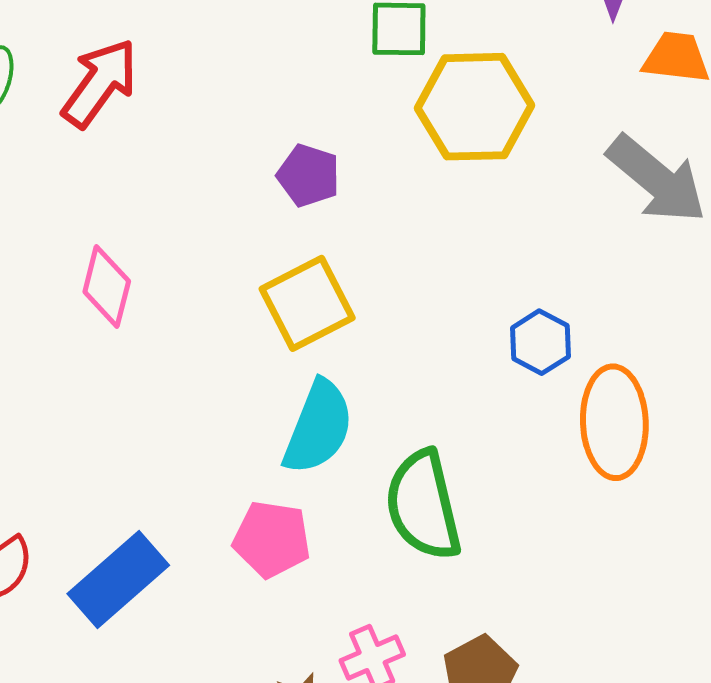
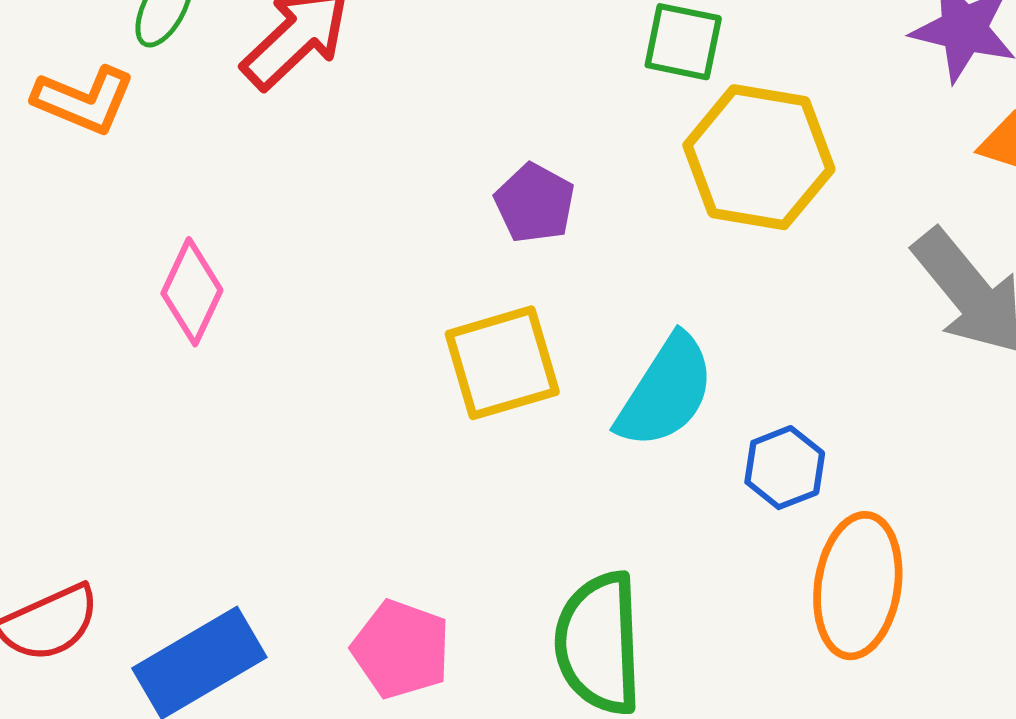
pink diamond: (107, 287) -> (192, 292), moved
cyan semicircle: (318, 427) -> (666, 392), moved

